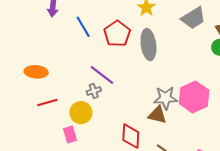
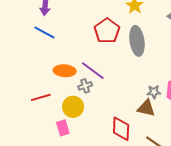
blue line: (83, 27) -> (44, 33), moved, turned -30
orange ellipse: (36, 72) -> (65, 71), moved
gray star: (166, 98) -> (154, 92), size x0.6

